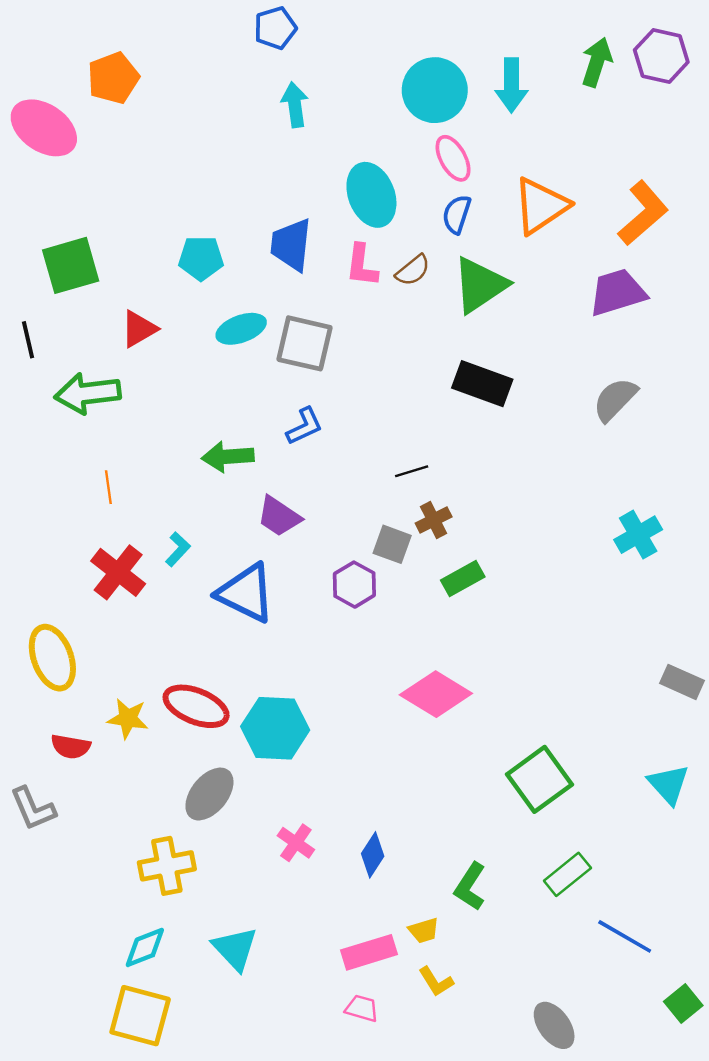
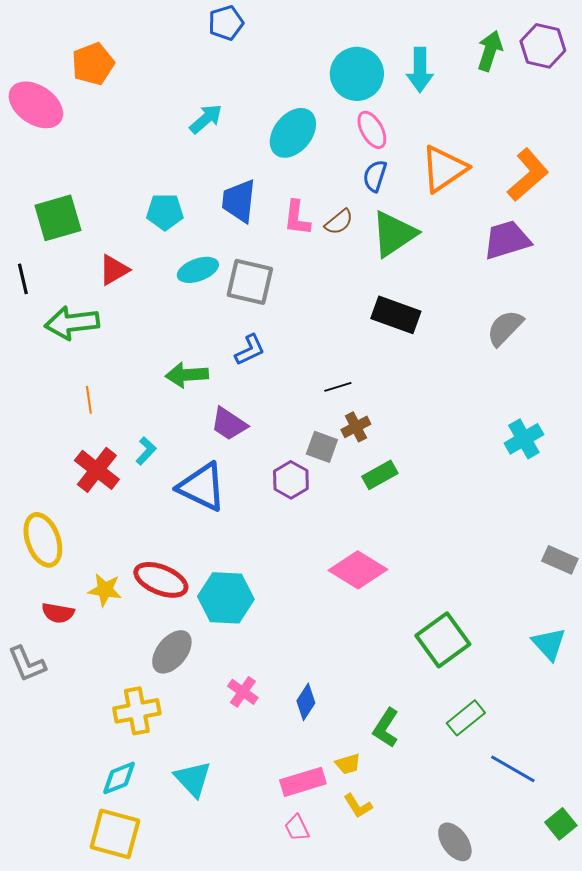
cyan arrow: (295, 105) -> (206, 119), moved, turned 57
cyan ellipse: (371, 195) -> (293, 133), moved, turned 60
pink trapezoid: (362, 1008) -> (297, 828), turned -132

